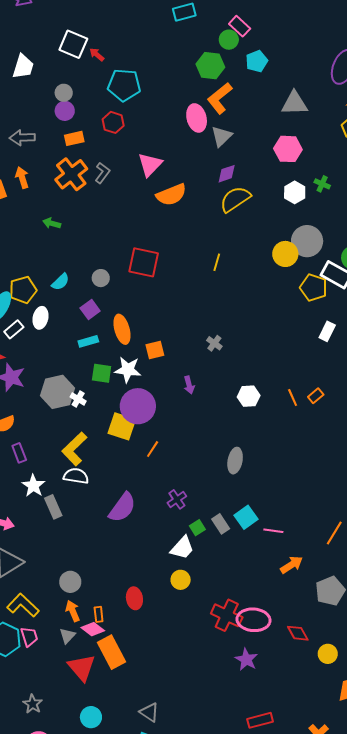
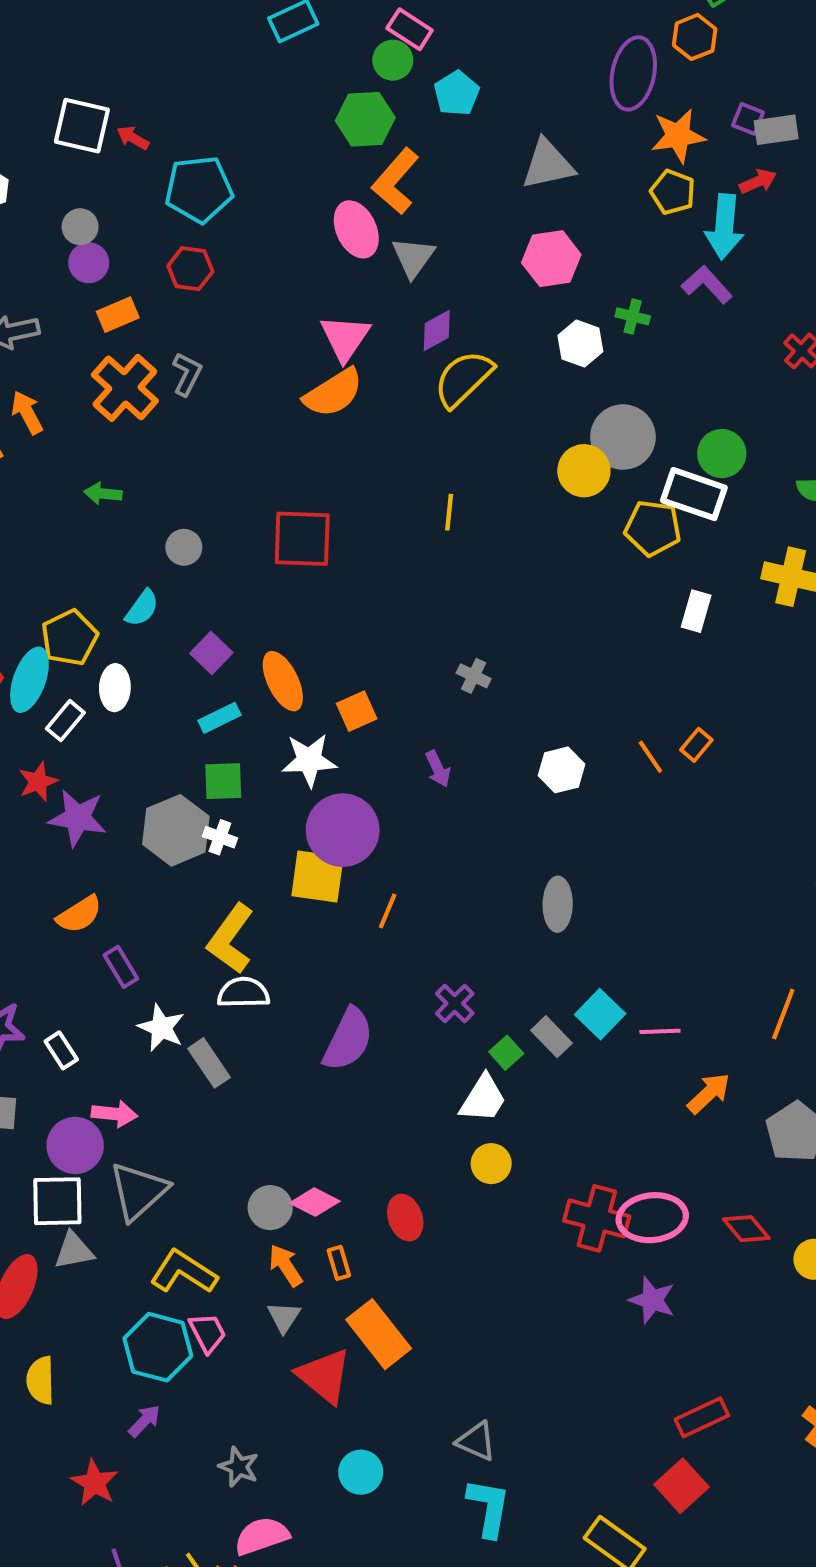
pink triangle: (150, 165) -> (345, 338), moved
gray circle: (101, 278) -> (184, 547), moved
green square: (102, 373) -> (223, 781), moved
pink diamond: (93, 629) -> (315, 1202), moved

